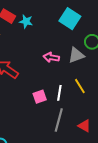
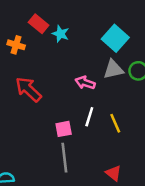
gray triangle: (76, 55) -> (113, 69), moved
white line: (59, 93) -> (89, 117), moved
gray line: (59, 120) -> (64, 158), moved, turned -30

